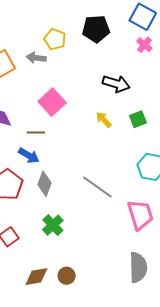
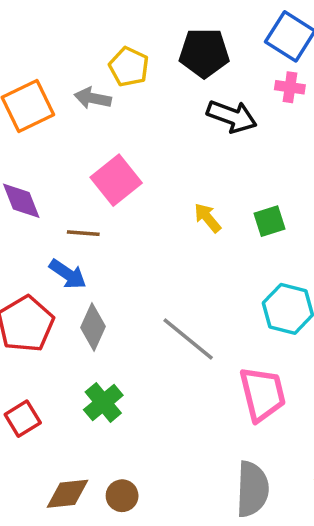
pink cross: (144, 45) -> (290, 87), turned -35
black arrow: (116, 84) -> (232, 116), moved

